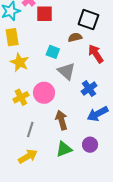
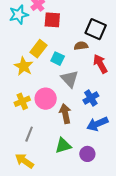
yellow rectangle: (12, 37) -> (38, 49), moved, turned 42
brown arrow: (61, 120) -> (65, 114), moved
green triangle: (64, 149) -> (63, 146), moved
yellow arrow: (28, 156) -> (24, 161), turned -120

